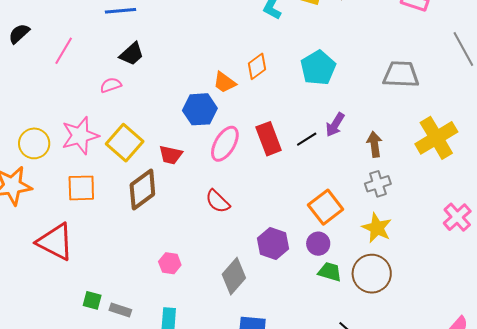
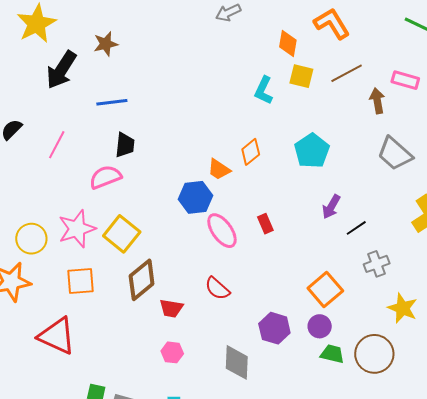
black trapezoid: (132, 54) -> (125, 145), turned -40
gray trapezoid: (401, 74) -> (395, 154), turned -138
pink semicircle: (111, 85) -> (105, 177), size x1.5
red rectangle: (269, 139) -> (265, 224), size x0.6
black line: (307, 139) -> (356, 228), moved
pink ellipse: (225, 144) -> (222, 231), turned -63
brown arrow: (374, 144) -> (377, 101), moved
red trapezoid: (171, 155) -> (171, 308), moved
yellow star: (377, 228) -> (403, 308), moved
gray diamond: (234, 276) -> (237, 362), turned -36

